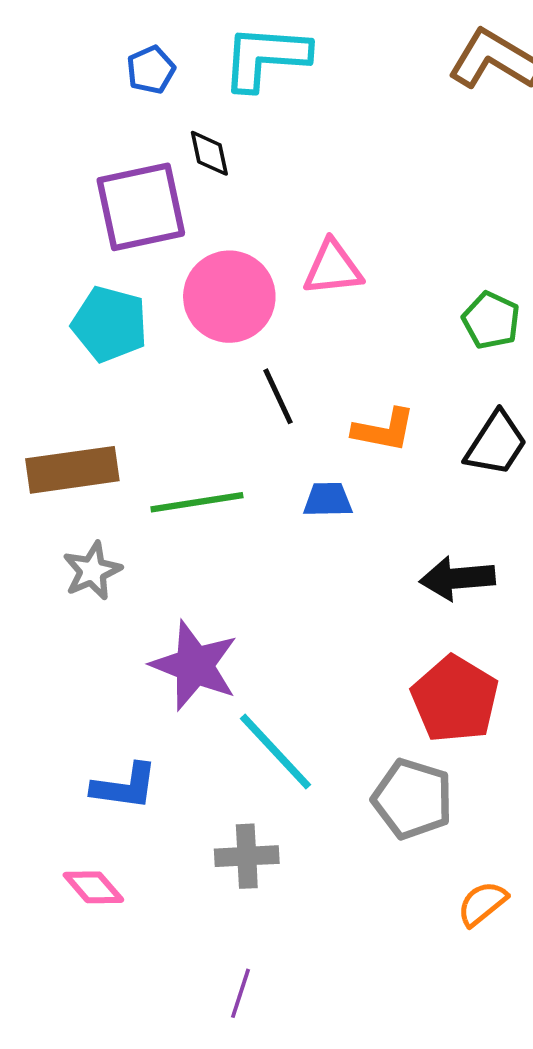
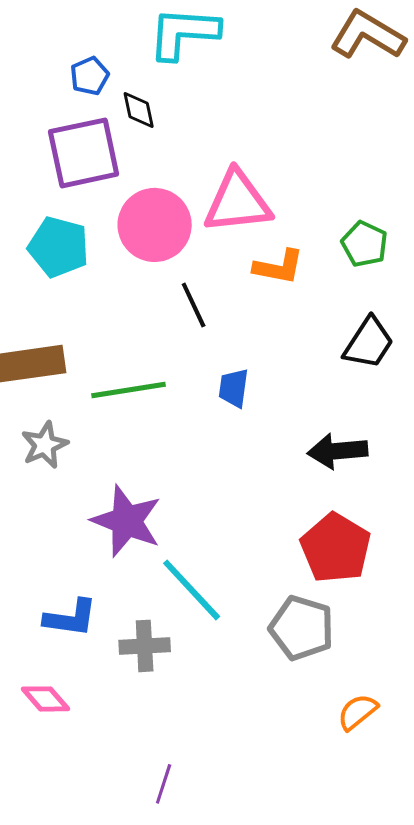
blue pentagon: (151, 70) -> (90, 76), moved
pink triangle: (333, 268) -> (238, 202), size x1.4
orange L-shape: (384, 430) -> (279, 267), moved
blue trapezoid: (328, 500) -> (234, 388), turned -81
gray cross: (247, 856) -> (145, 646), moved

